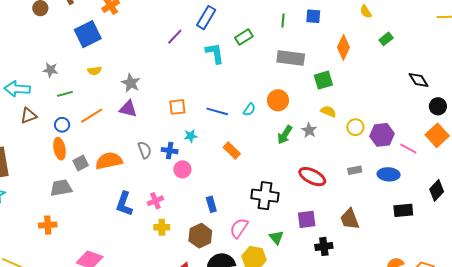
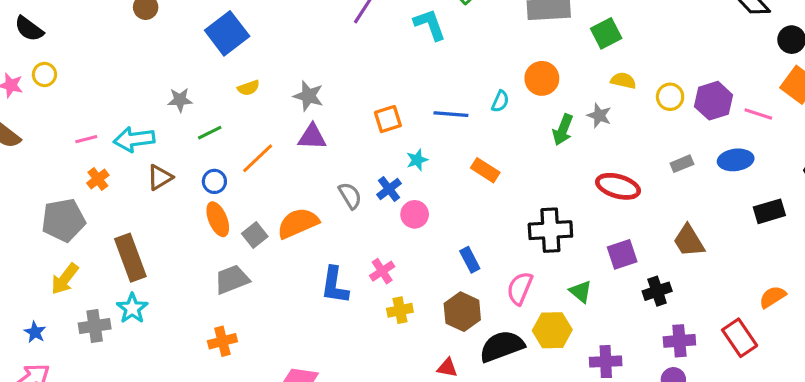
blue cross: (170, 151) -> (389, 189), turned -35

